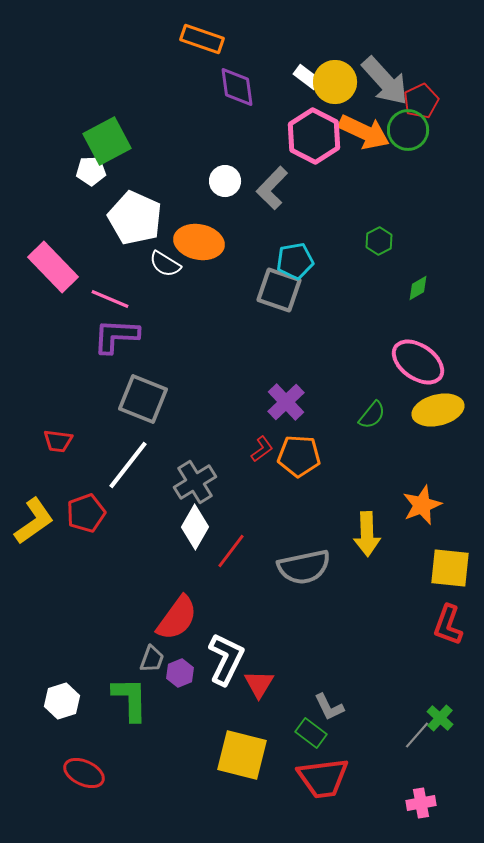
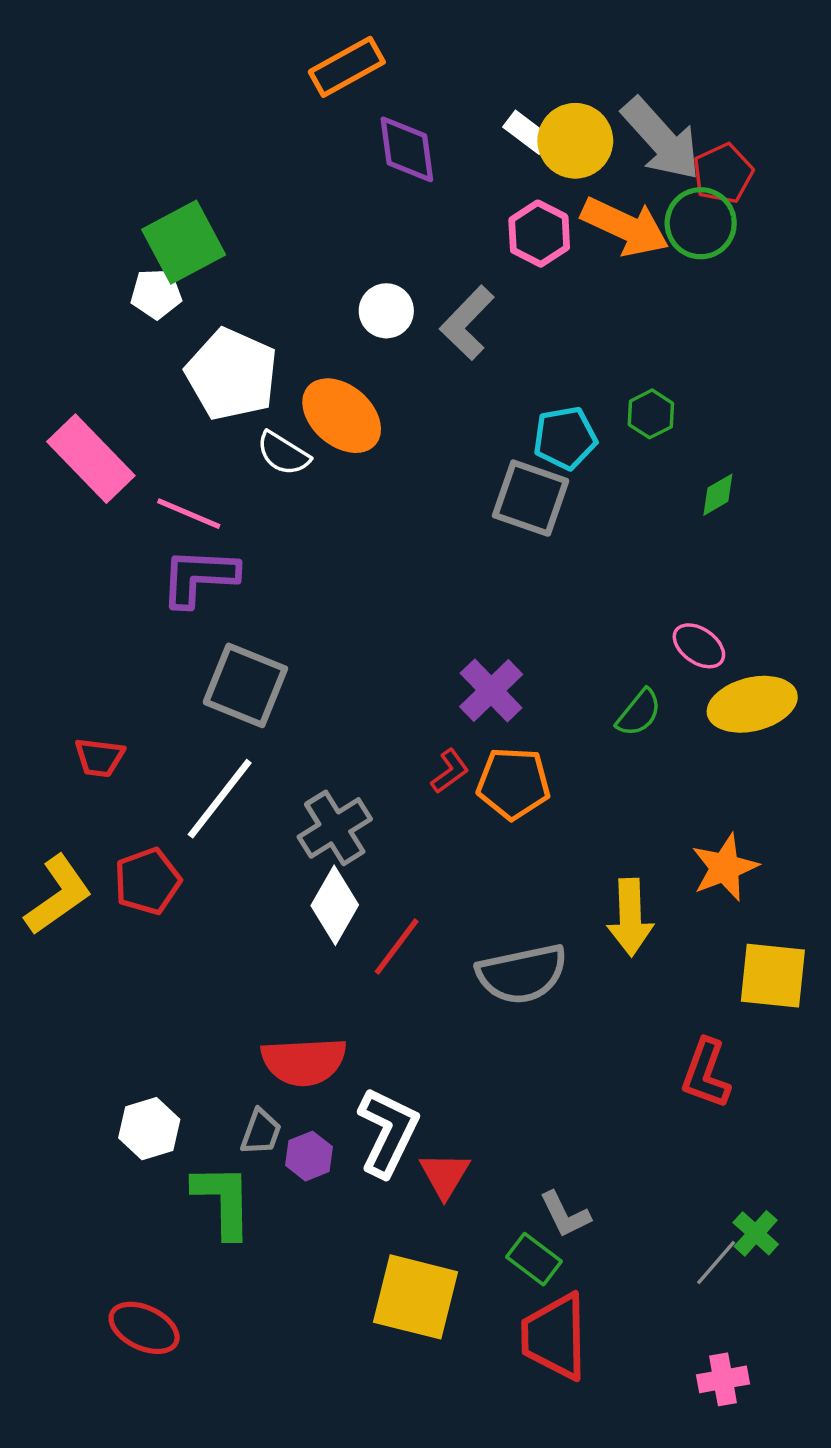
orange rectangle: (202, 39) -> (347, 67), turned -48
pink hexagon: (314, 136) -> (539, 234), size x0.7
orange ellipse: (199, 242) -> (342, 416), turned 30
cyan pentagon: (295, 261) -> (565, 438), moved
gray square: (279, 290) -> (531, 498), moved
pink ellipse: (418, 362) -> (699, 646), moved, size x0.6
red semicircle: (177, 618) -> (304, 1062), turned 51
red L-shape: (448, 625) -> (706, 1074), moved
white hexagon: (62, 701) -> (149, 1129), moved
red trapezoid: (323, 778) -> (555, 1336), turned 96

